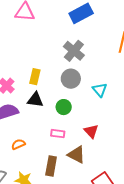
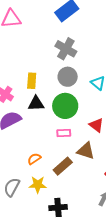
green circle: (64, 107) -> (65, 106), size x1.6
orange semicircle: (18, 144) -> (34, 159), moved
brown rectangle: (51, 166) -> (63, 166), turned 48

